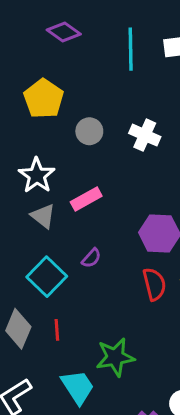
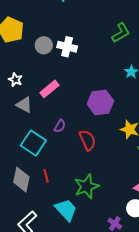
white cross: (145, 135) -> (67, 47), moved
white star: (37, 175) -> (15, 80), size x0.6
red semicircle: (154, 284) -> (87, 140), moved

